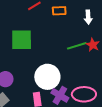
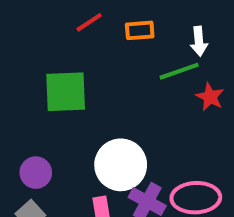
green line: (77, 46) -> (179, 71), moved

